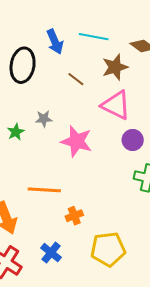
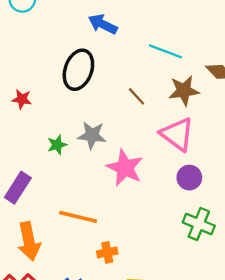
blue arrow: (55, 42) -> (103, 24), moved, turned 130
gray star: (44, 119) -> (92, 135), size x1.4

